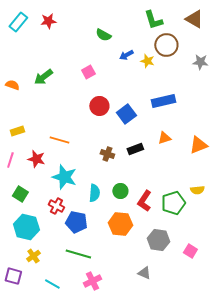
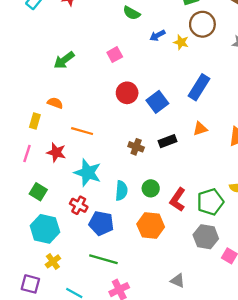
orange semicircle: (12, 85) -> (55, 103), moved
blue rectangle: (163, 101) -> (199, 87), turned -45
yellow rectangle: (17, 131) -> (35, 121), turned -56
gray hexagon: (158, 240) -> (206, 237), moved

